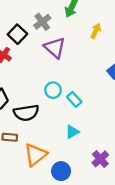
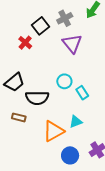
orange triangle: (35, 155) -> (53, 131), moved
blue circle: (61, 171) -> (70, 155), moved

